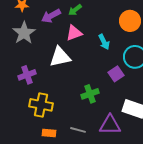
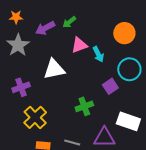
pink triangle: (74, 33) -> (79, 45), moved
yellow cross: (41, 105) -> (35, 117), turned 35

